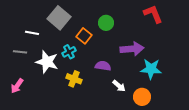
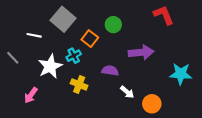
gray line: (20, 52) -> (13, 58), moved, turned 40
white star: (47, 62) -> (50, 66), turned 30
cyan star: (151, 69) -> (181, 74), moved
pink arrow: (17, 86) -> (31, 95), moved

